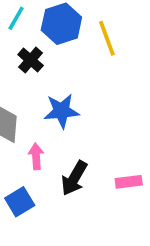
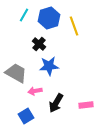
black cross: (31, 60) -> (39, 44), moved
pink arrow: (36, 156) -> (35, 91), turned -96

